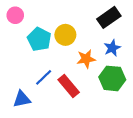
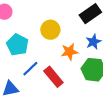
cyan pentagon: (39, 39) -> (17, 45), moved

